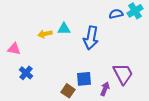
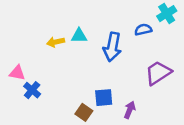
blue semicircle: (116, 14) -> (143, 30), moved
pink triangle: (14, 49) -> (17, 73), moved
purple trapezoid: (123, 74) -> (158, 73), moved, turned -95

